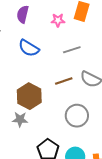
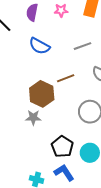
pink star: (58, 20) -> (61, 10), moved
brown line: (64, 81) -> (66, 78), moved

